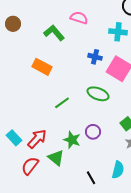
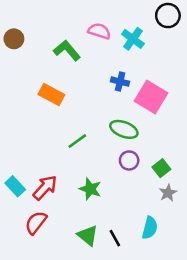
cyan cross: (118, 32) -> (133, 39), moved, turned 30
purple circle: (93, 132) -> (129, 160), moved
green triangle: (56, 158) -> (88, 236), moved

